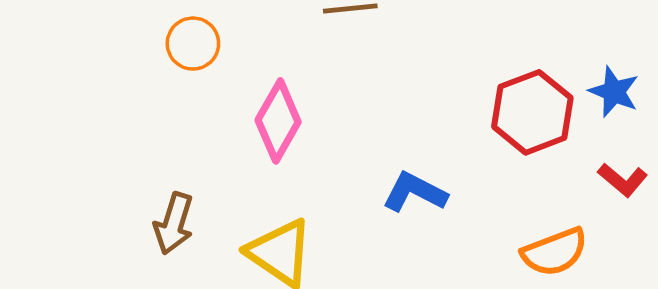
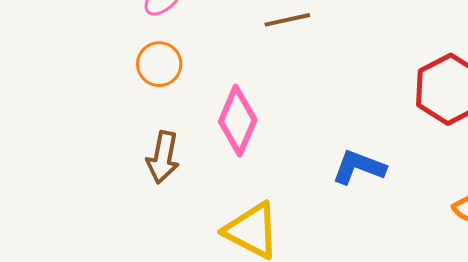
brown arrow: (174, 223) -> (163, 157), moved

